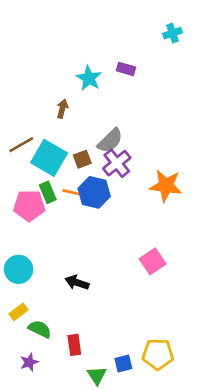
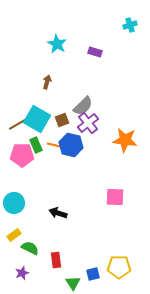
cyan star: (89, 78) -> (57, 44), moved
brown line: (21, 145) -> (18, 124), moved
pink square: (153, 261) -> (115, 197), turned 36

